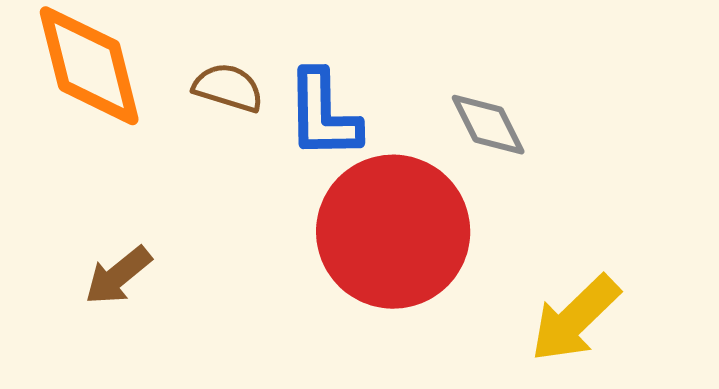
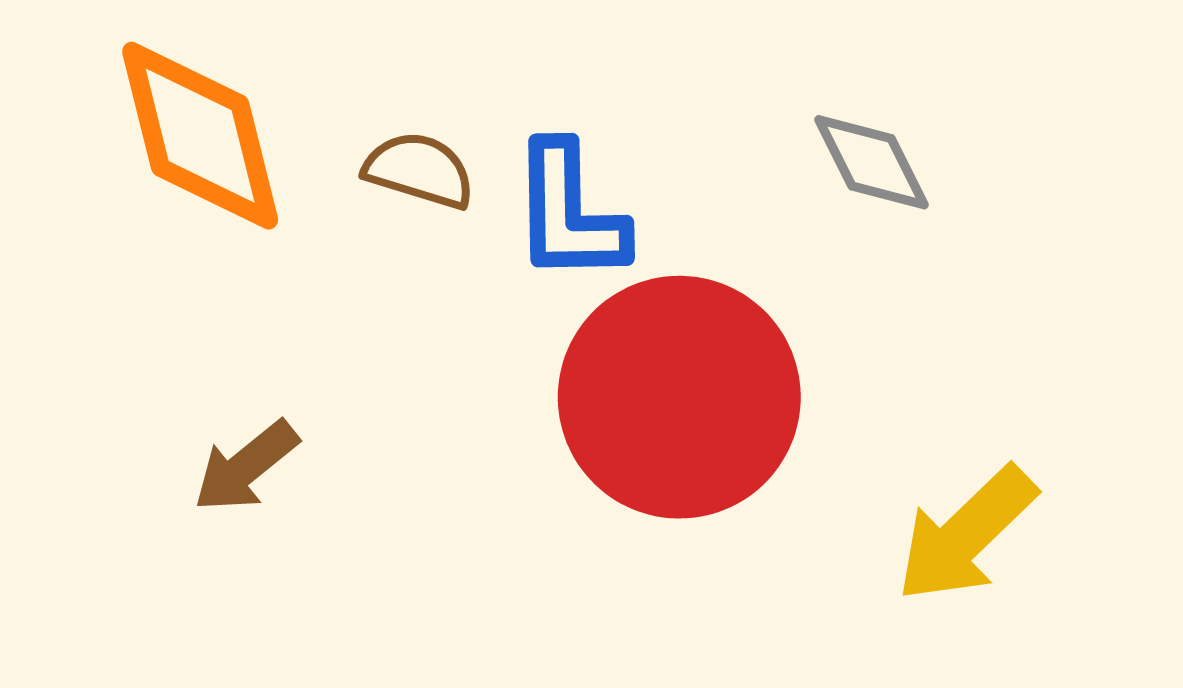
gray diamond: (488, 125) -> (872, 162), moved

